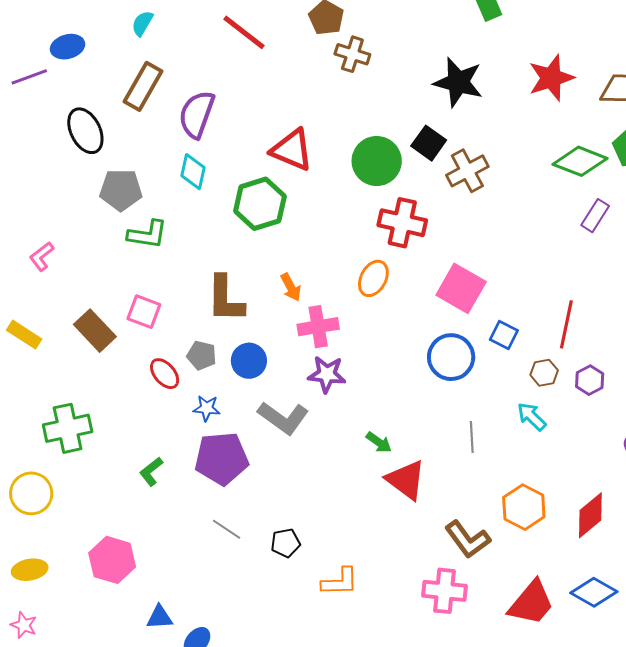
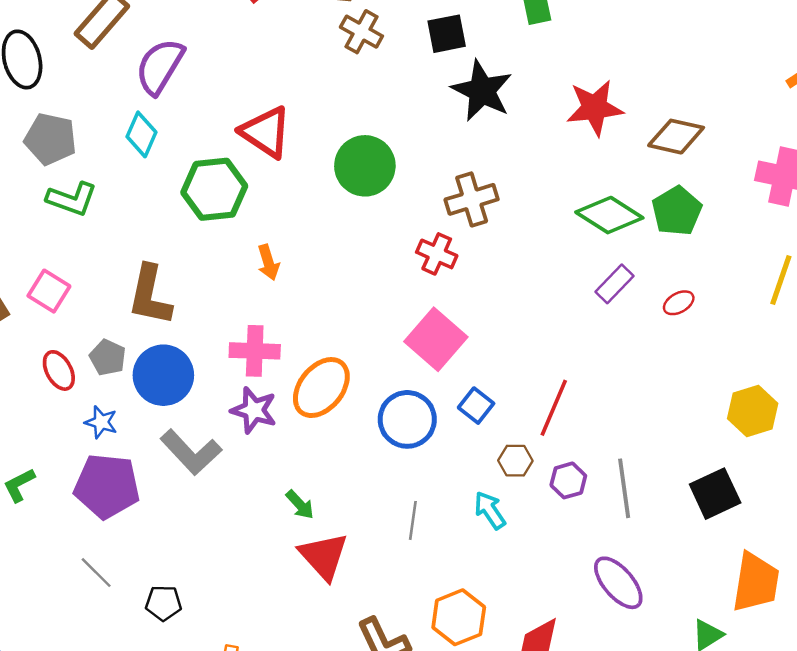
black square: (429, 143) -> (447, 34), moved, turned 32
red cross: (402, 223) -> (437, 254), moved, size x0.7
orange ellipse: (373, 278) -> (321, 388), moved, size x1.4
orange arrow: (291, 287) -> (268, 262), moved
blue circle: (249, 361) -> (163, 375), size x1.4

